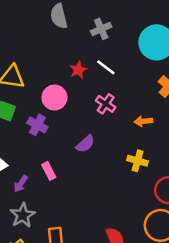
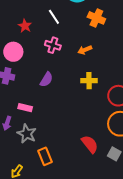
white line: (106, 67) -> (54, 17), moved, turned 35
pink rectangle: (49, 171) -> (25, 108), turned -32
gray star: (23, 215) -> (27, 134), moved

